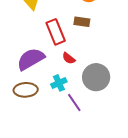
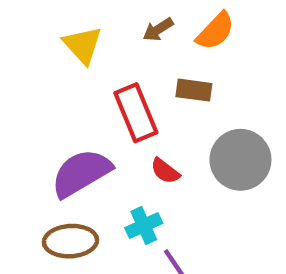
gray circle: (96, 77) -> (240, 160), moved

